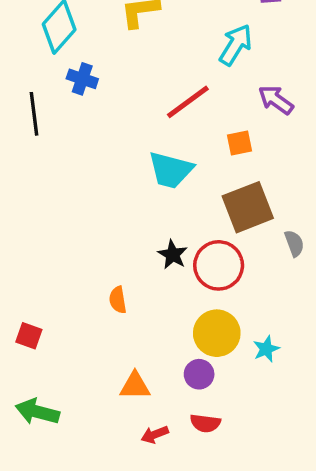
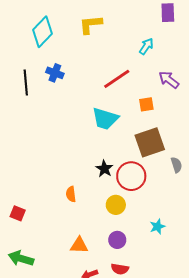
cyan arrow: (236, 45) -> (146, 46), size x0.7
blue cross: (82, 79) -> (55, 73), moved
yellow circle: (217, 333) -> (116, 205), moved, size x0.7

